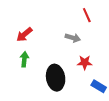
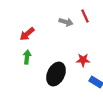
gray arrow: (73, 38) -> (66, 22), moved
black ellipse: (56, 78) -> (56, 74), turned 35

